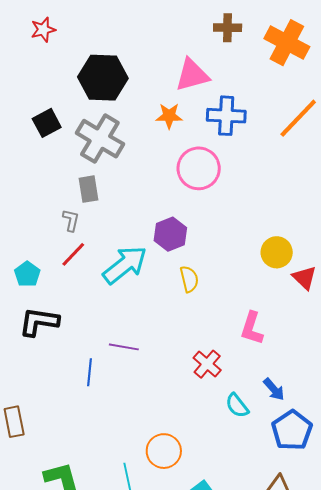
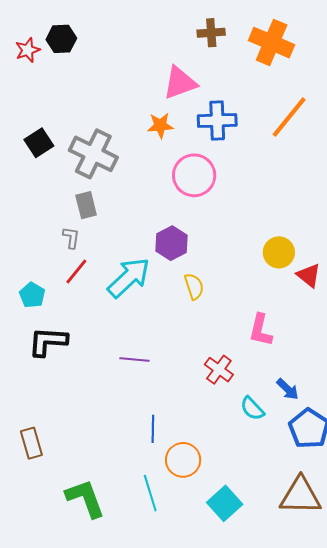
black hexagon: (103, 78) -> (61, 39), moved, size x0.6
blue line: (90, 372) -> (153, 429), moved

